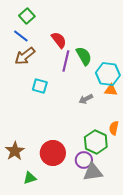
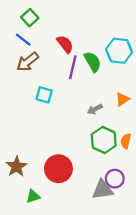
cyan hexagon: (108, 74) -> (119, 51), moved
orange triangle: (111, 90) -> (122, 99), turned -40
green hexagon: (96, 142) -> (104, 140), moved
purple circle: (84, 160) -> (115, 179), moved

